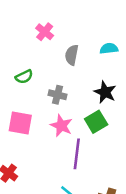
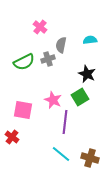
green semicircle: (24, 77) -> (24, 62), size x1.5
gray cross: (57, 95) -> (48, 59), moved, turned -32
pink square: (20, 123) -> (23, 110), moved

